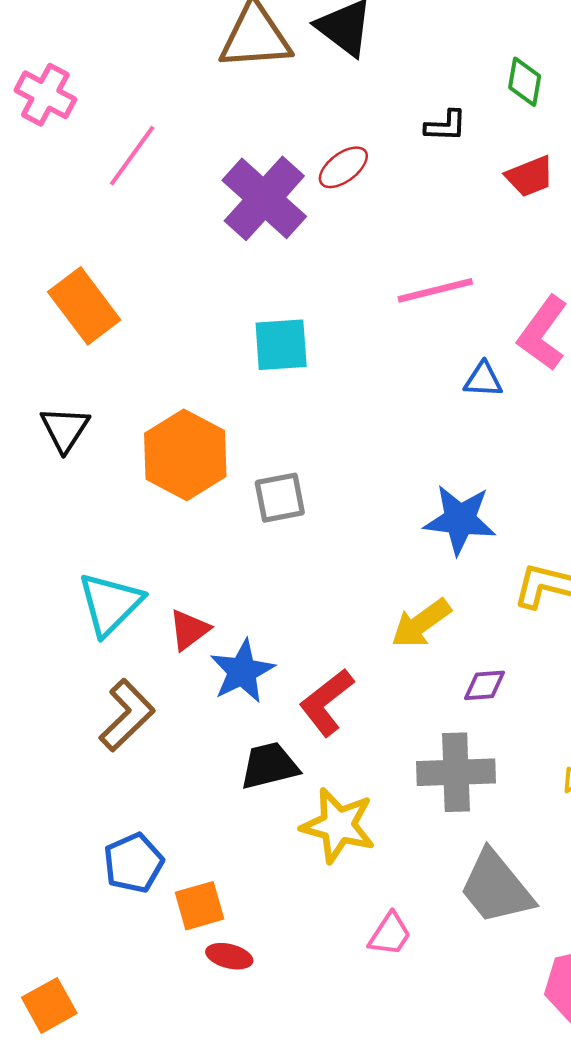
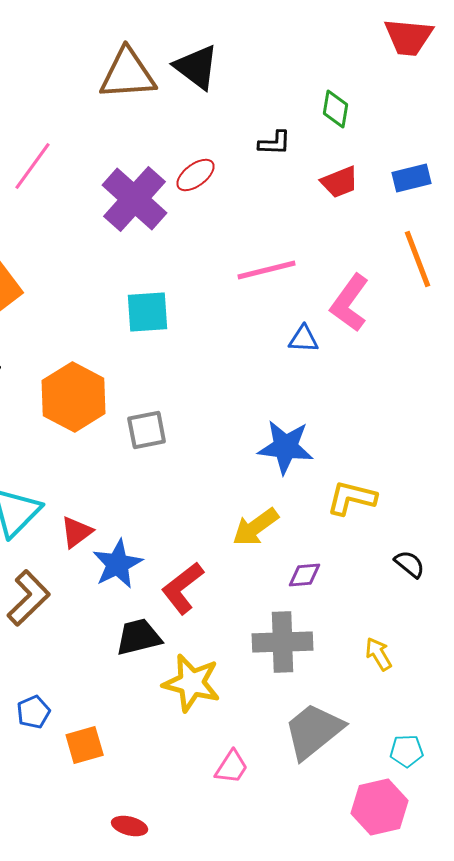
blue pentagon: (133, 863) -> (34, 712), size x0.7
gray trapezoid: (496, 888) -> (314, 731), turned 90
red ellipse: (229, 956) -> (130, 826), moved

